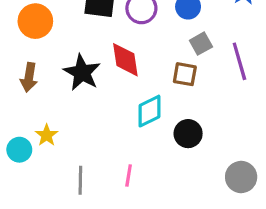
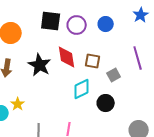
gray square: (201, 44) -> (114, 75), moved
brown square: (185, 74) -> (93, 61), moved

